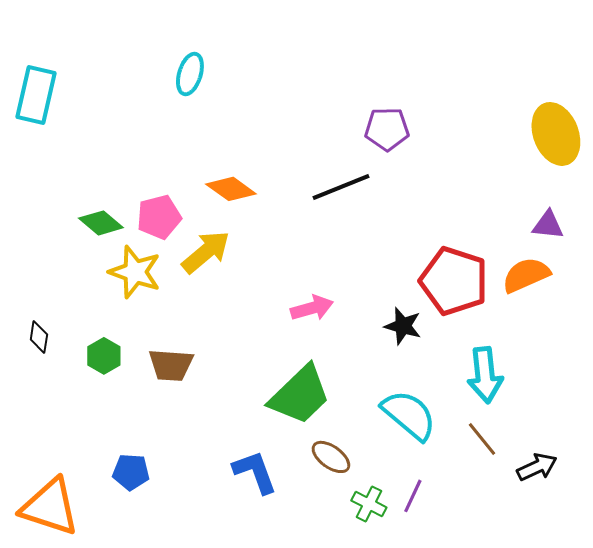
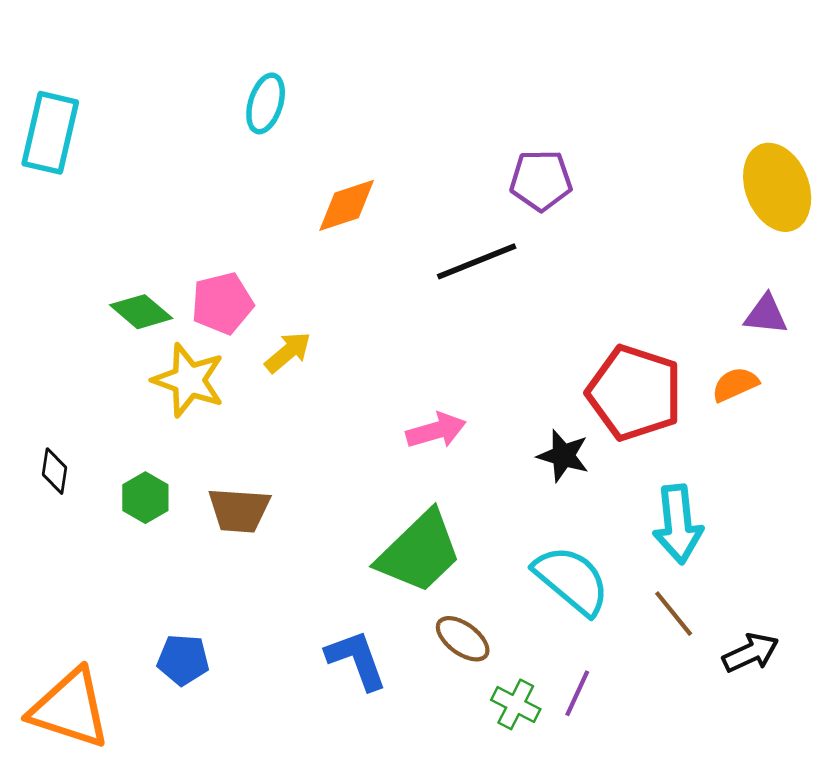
orange diamond: (231, 189) -> (347, 205), moved, turned -54
yellow arrow: (206, 252) -> (288, 352), size x0.7
orange semicircle: (526, 275) -> (735, 384), size x0.7

